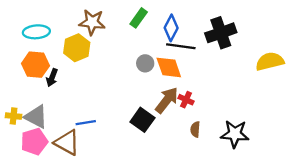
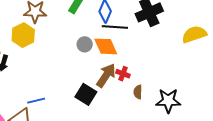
brown semicircle: (195, 129) -> (138, 92), moved

